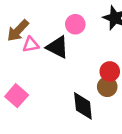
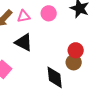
pink triangle: (31, 45) -> (24, 16), moved
black triangle: (57, 47) -> (24, 42), moved

